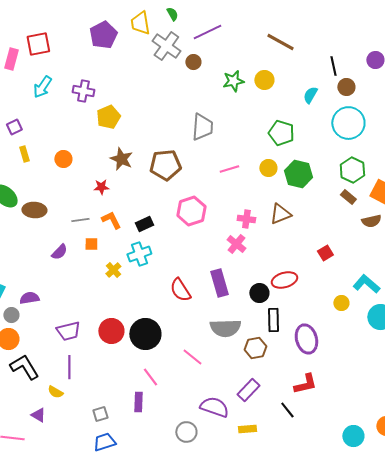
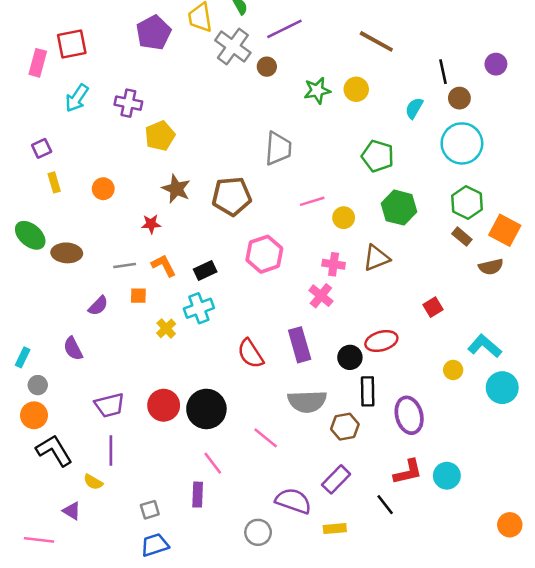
yellow circle: (268, 168) -> (344, 218), moved
purple semicircle: (29, 298) -> (73, 349), moved, turned -108
cyan circle: (353, 436) -> (447, 476), moved

